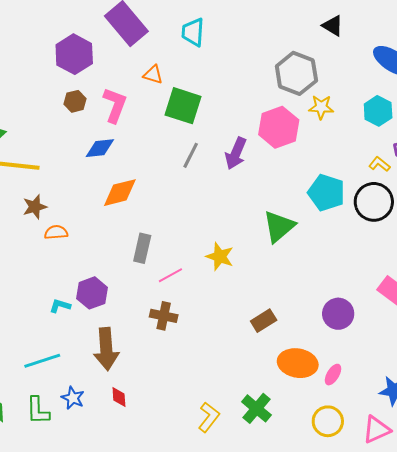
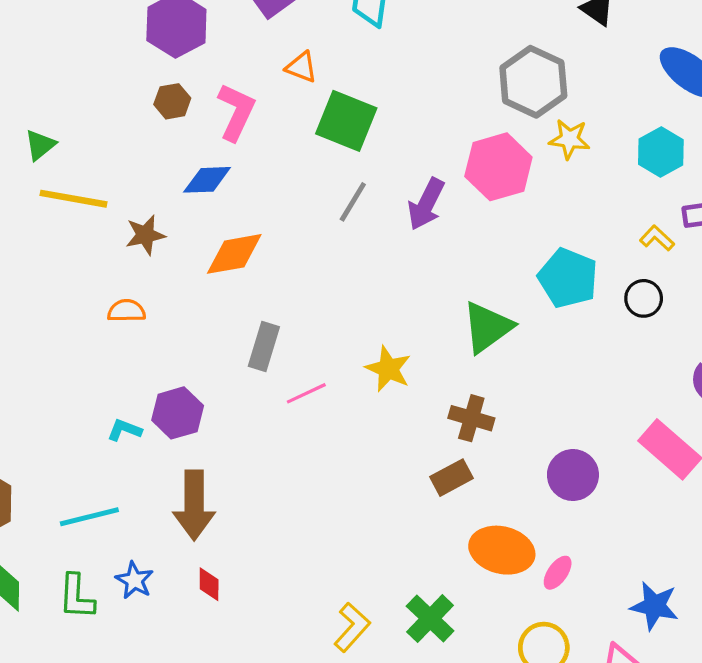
black circle: (374, 202) -> (644, 298), size x0.6
brown star: (35, 207) -> (145, 235), moved
brown cross: (164, 316) -> (471, 418), moved

